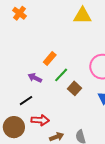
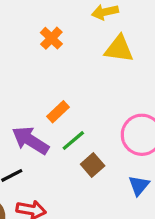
orange cross: (19, 13) -> (51, 38), moved
purple arrow: (35, 78) -> (30, 140), size x1.6

